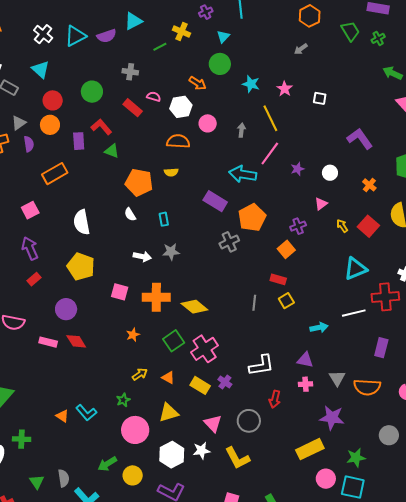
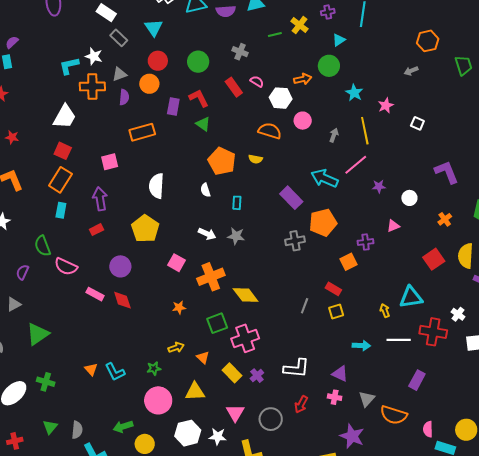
orange arrow: (198, 83) -> (303, 79), turned -60
yellow arrow: (342, 226) -> (385, 311), moved
orange cross: (156, 297) -> (211, 277), turned -36

